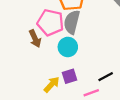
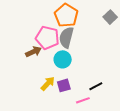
brown arrow: (35, 39) -> (33, 52), turned -91
yellow arrow: (52, 84) -> (48, 84), moved

